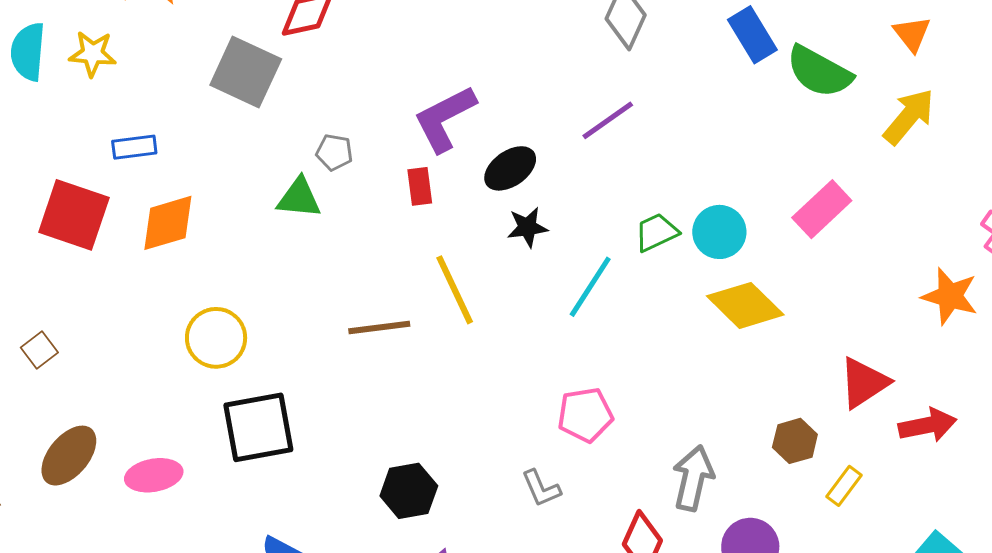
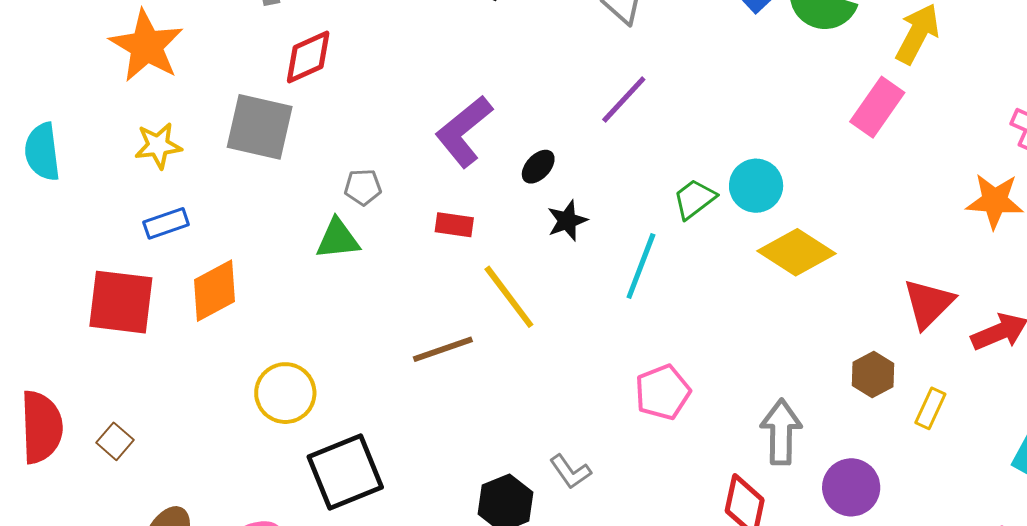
yellow star: (93, 54) -> (158, 146), moved
black ellipse: (510, 168) -> (538, 167), size x0.7
red rectangle: (420, 186) -> (454, 225), moved, turned -63
pink rectangle: (822, 209) -> (877, 107), moved
gray L-shape: (541, 488) -> (570, 472), moved

